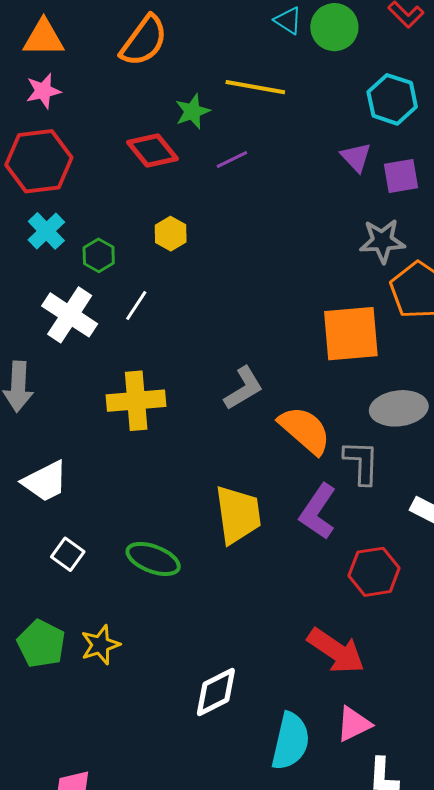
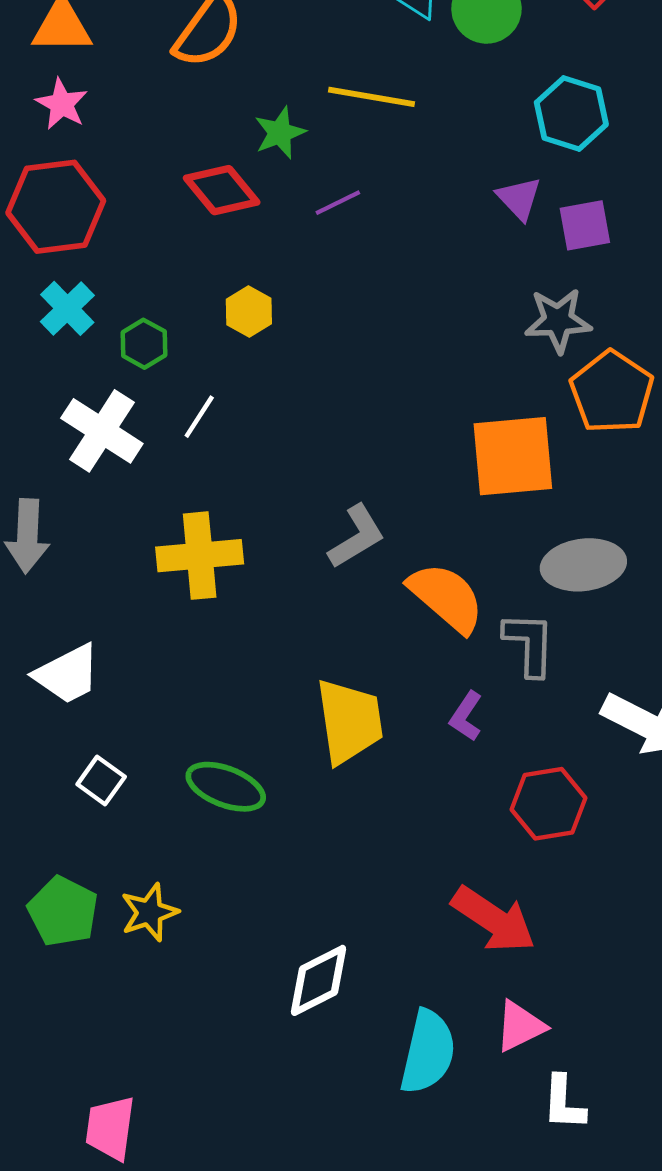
pink star: (43, 91) -> (62, 104), turned -30
purple L-shape: (318, 512) -> (466, 716), size x0.6

